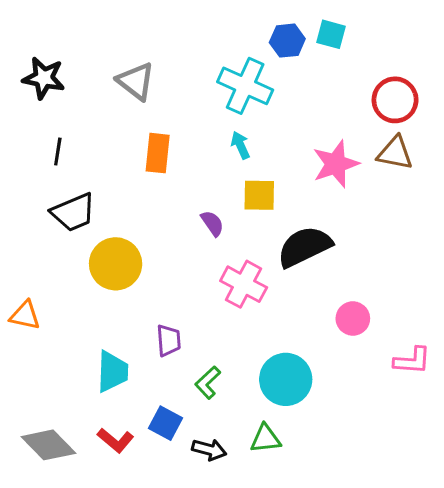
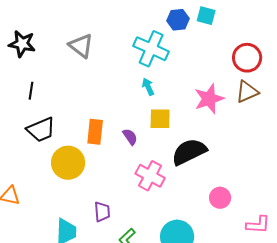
orange rectangle: (158, 153) -> (95, 132), moved
brown triangle: (395, 153) -> (247, 92), turned -35

